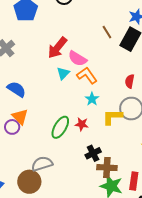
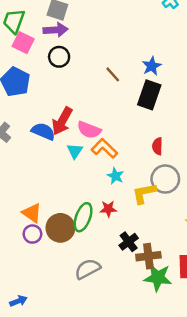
brown line: (107, 32) -> (113, 74), moved
blue semicircle: (17, 89) -> (43, 131), moved
purple circle: (12, 127) -> (32, 234), moved
gray semicircle: (42, 164) -> (88, 269), moved
brown circle: (29, 182) -> (60, 228), moved

